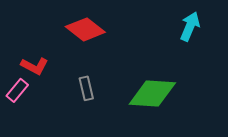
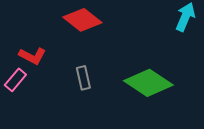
green diamond: (152, 93) -> (148, 83), turned 30

